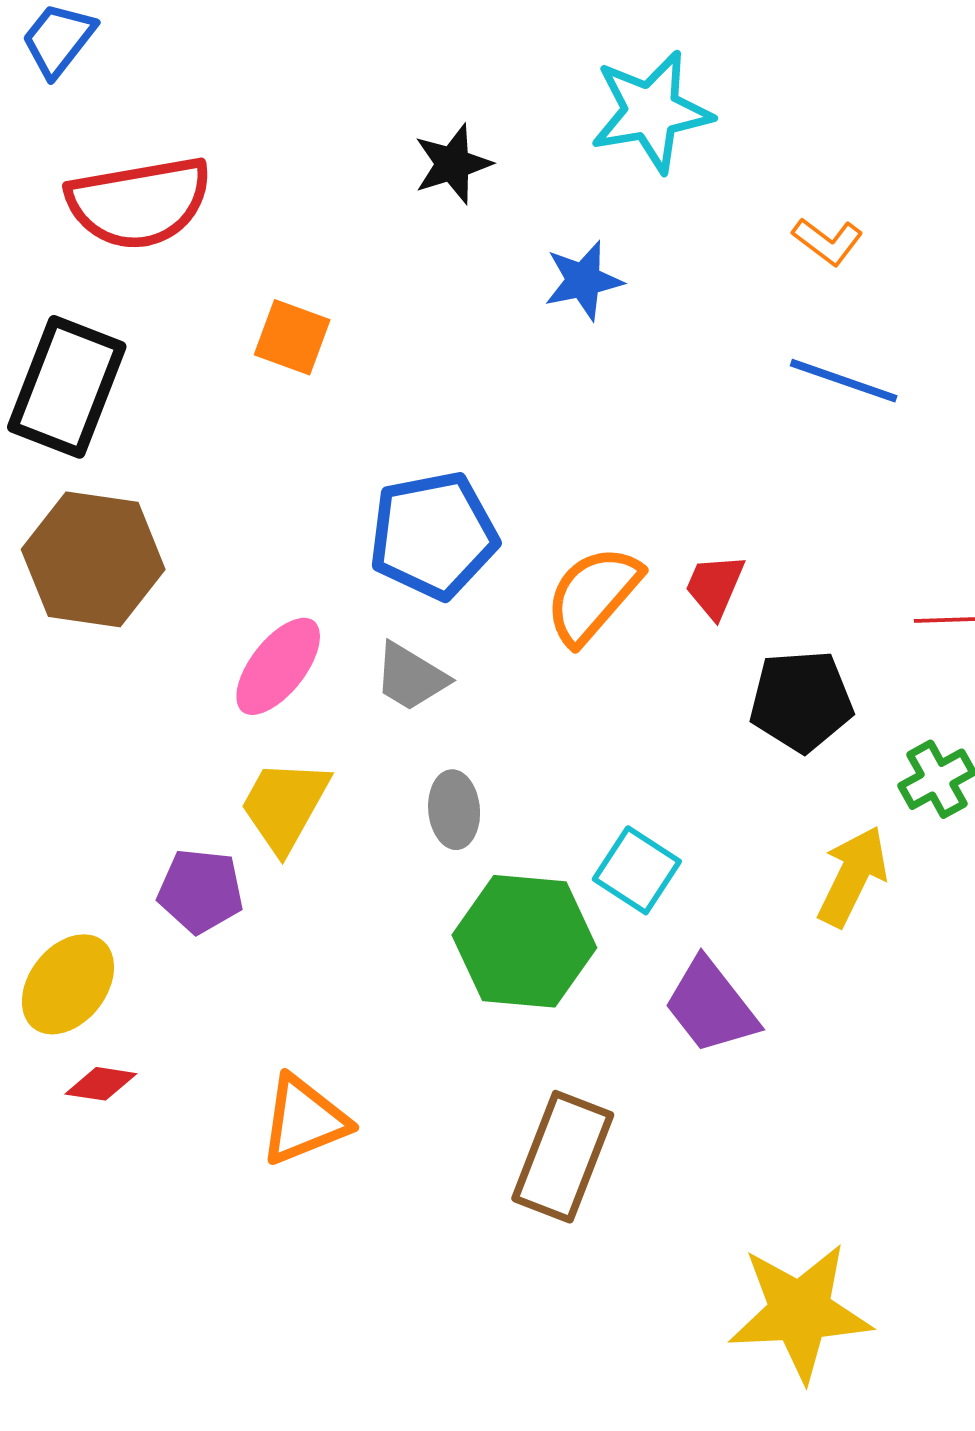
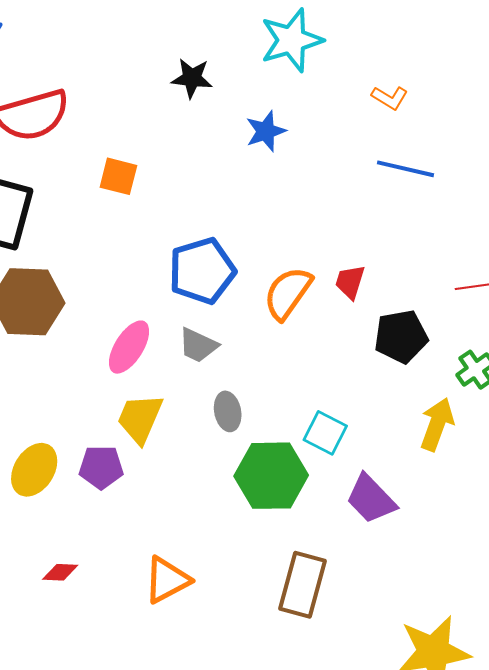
black star: (453, 164) -> (192, 78), turned 30
yellow ellipse: (68, 984) -> (34, 470), moved

